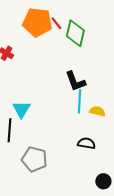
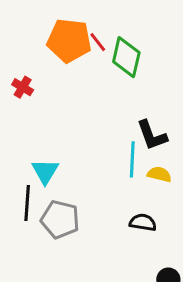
black L-shape: (75, 81) -> (152, 135), moved
gray pentagon: (34, 159) -> (60, 219), moved

